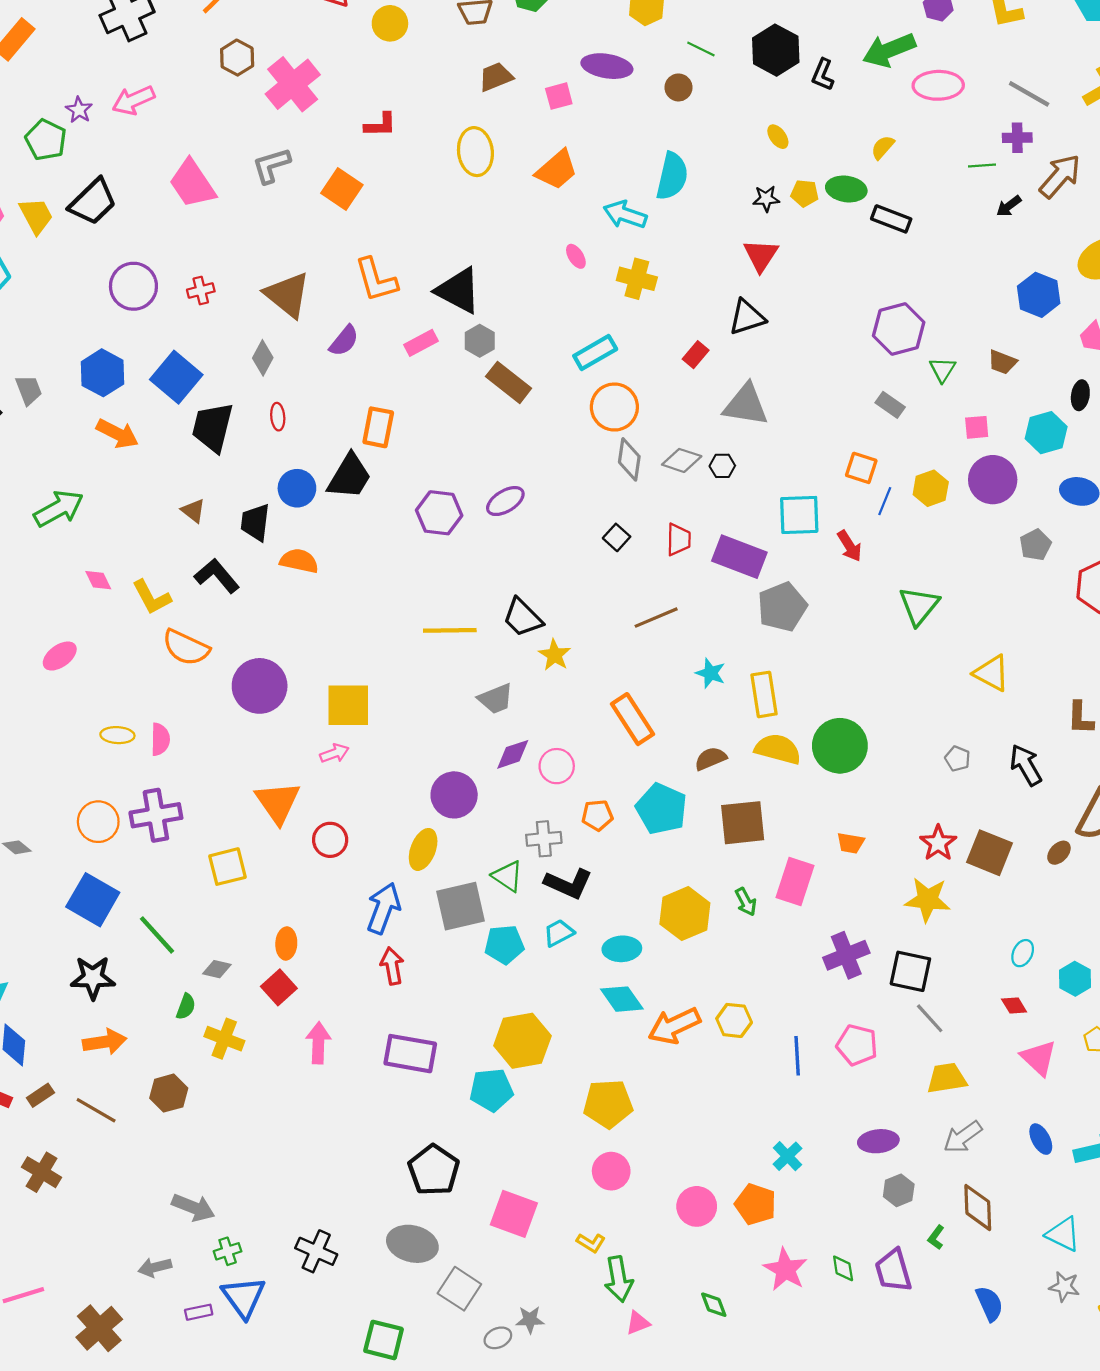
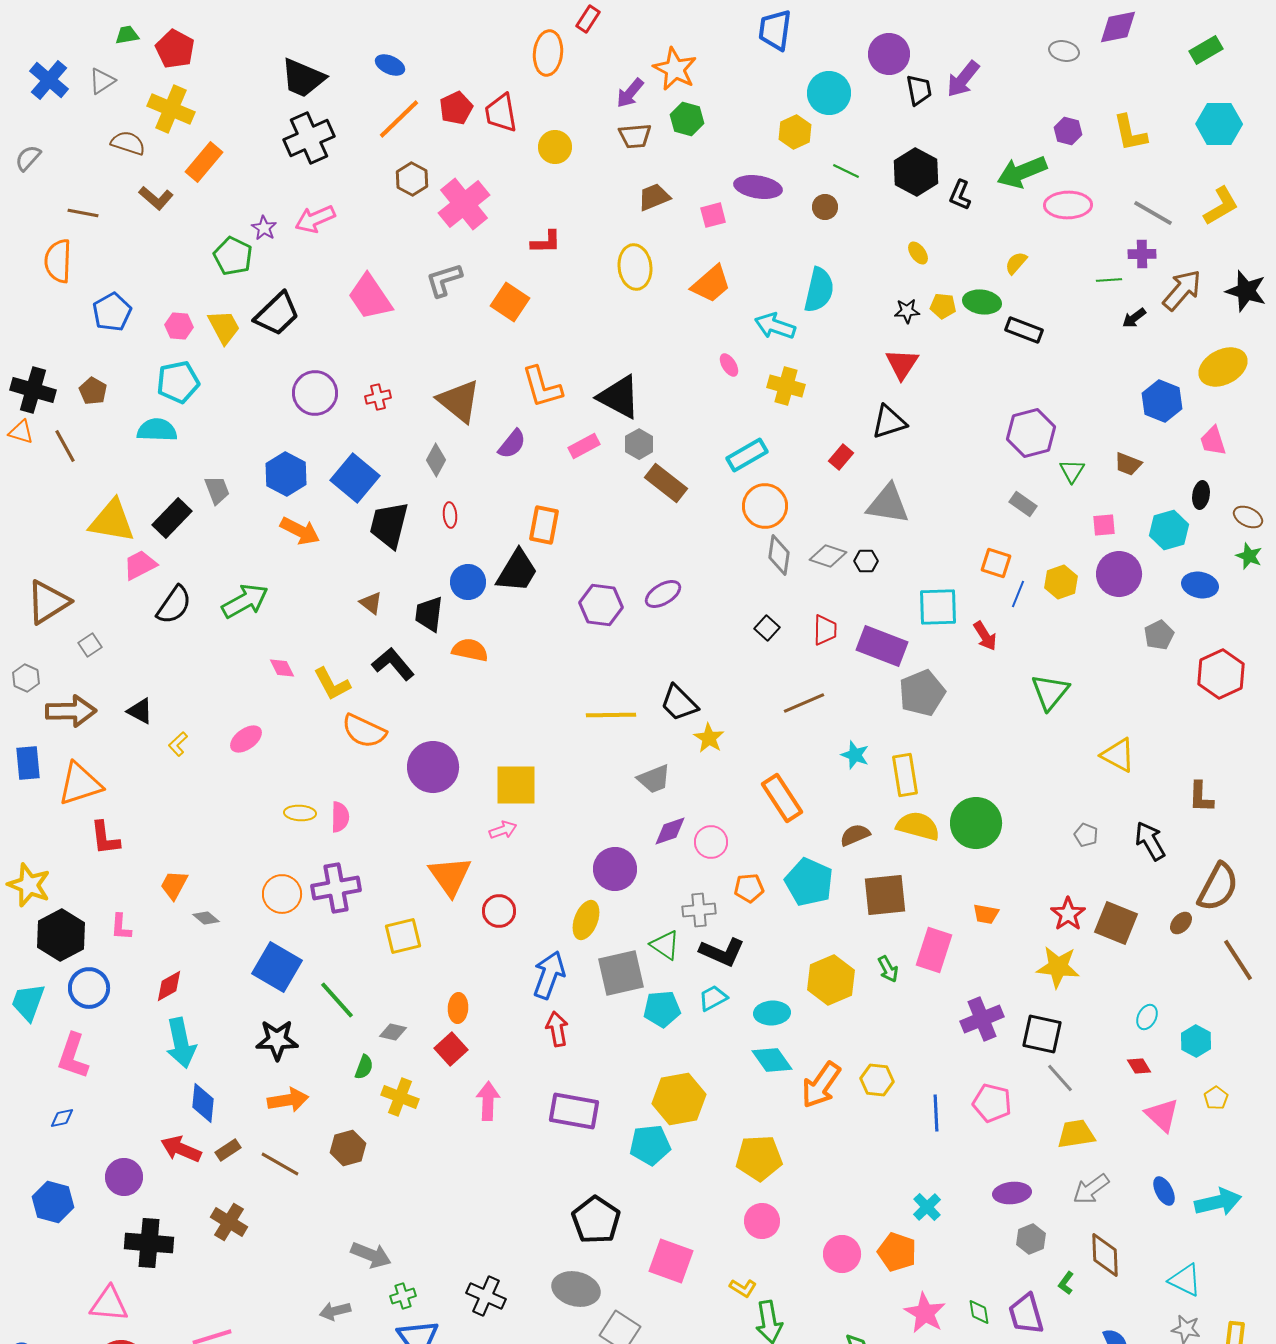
orange arrow: (674, 1026) -> (821, 1085), turned -30

